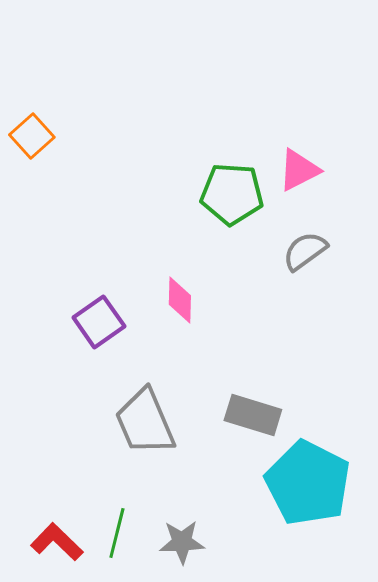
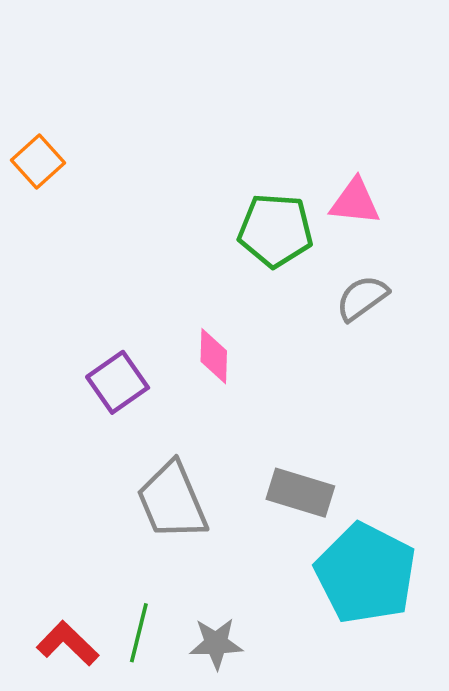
pink triangle: (299, 170) -> (355, 202), turned 33

